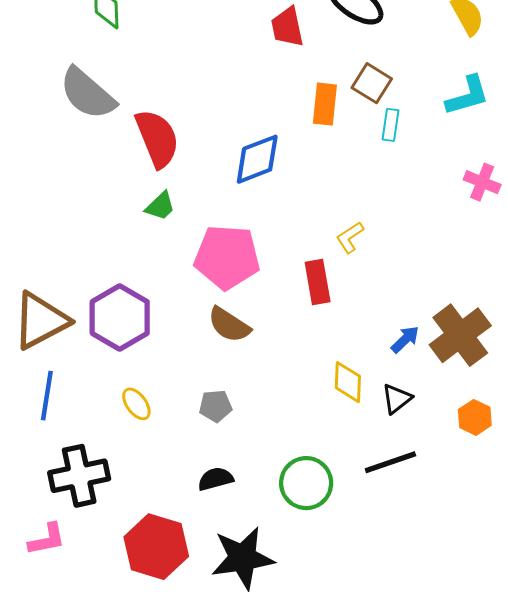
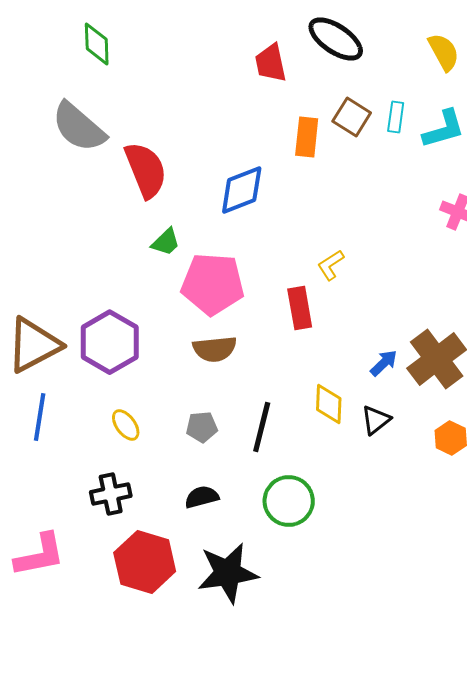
cyan rectangle: (390, 125) -> (396, 117), moved
green trapezoid: (160, 206) -> (166, 242), moved
brown semicircle: (229, 325) -> (215, 349), turned -39
black line: (390, 462) -> (262, 427), moved, turned -57
black cross: (79, 476) -> (111, 494), moved, size x0.7
pink L-shape: (47, 539) -> (40, 555), size x1.4

